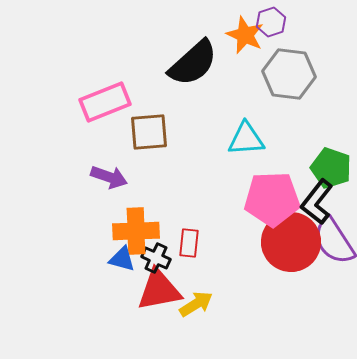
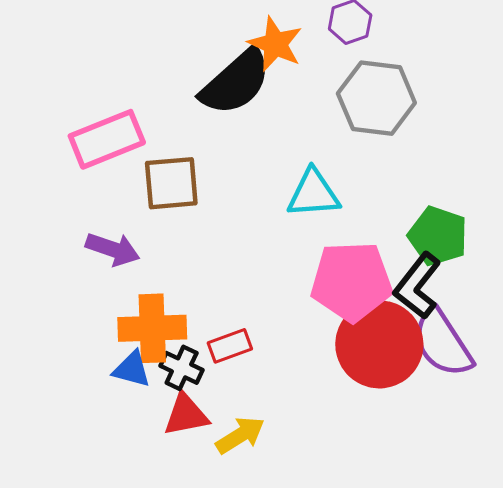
orange star: (245, 35) -> (275, 44), moved
red rectangle: (189, 243) -> (230, 346), turned 64
red triangle: (159, 290) -> (186, 415), size x0.7

